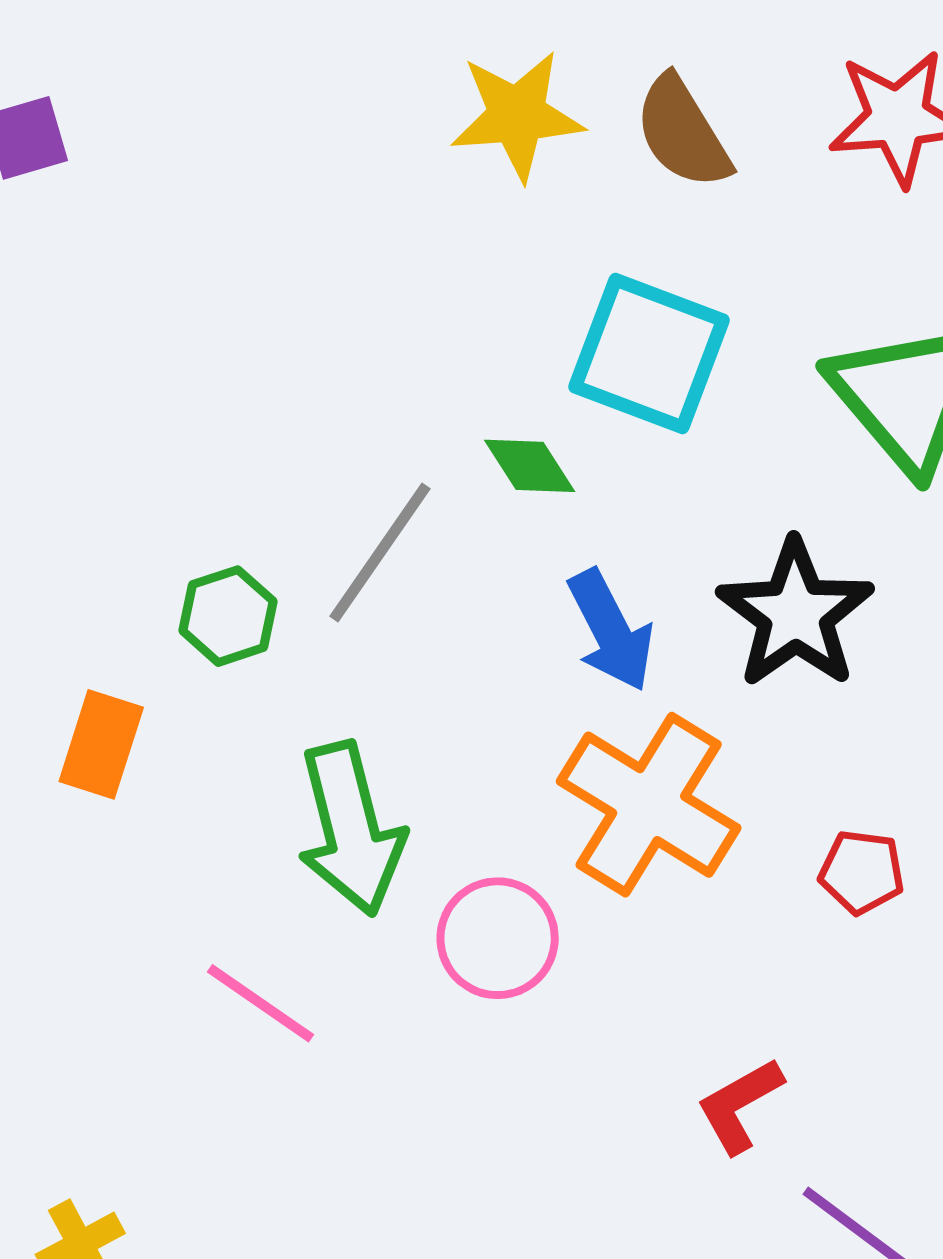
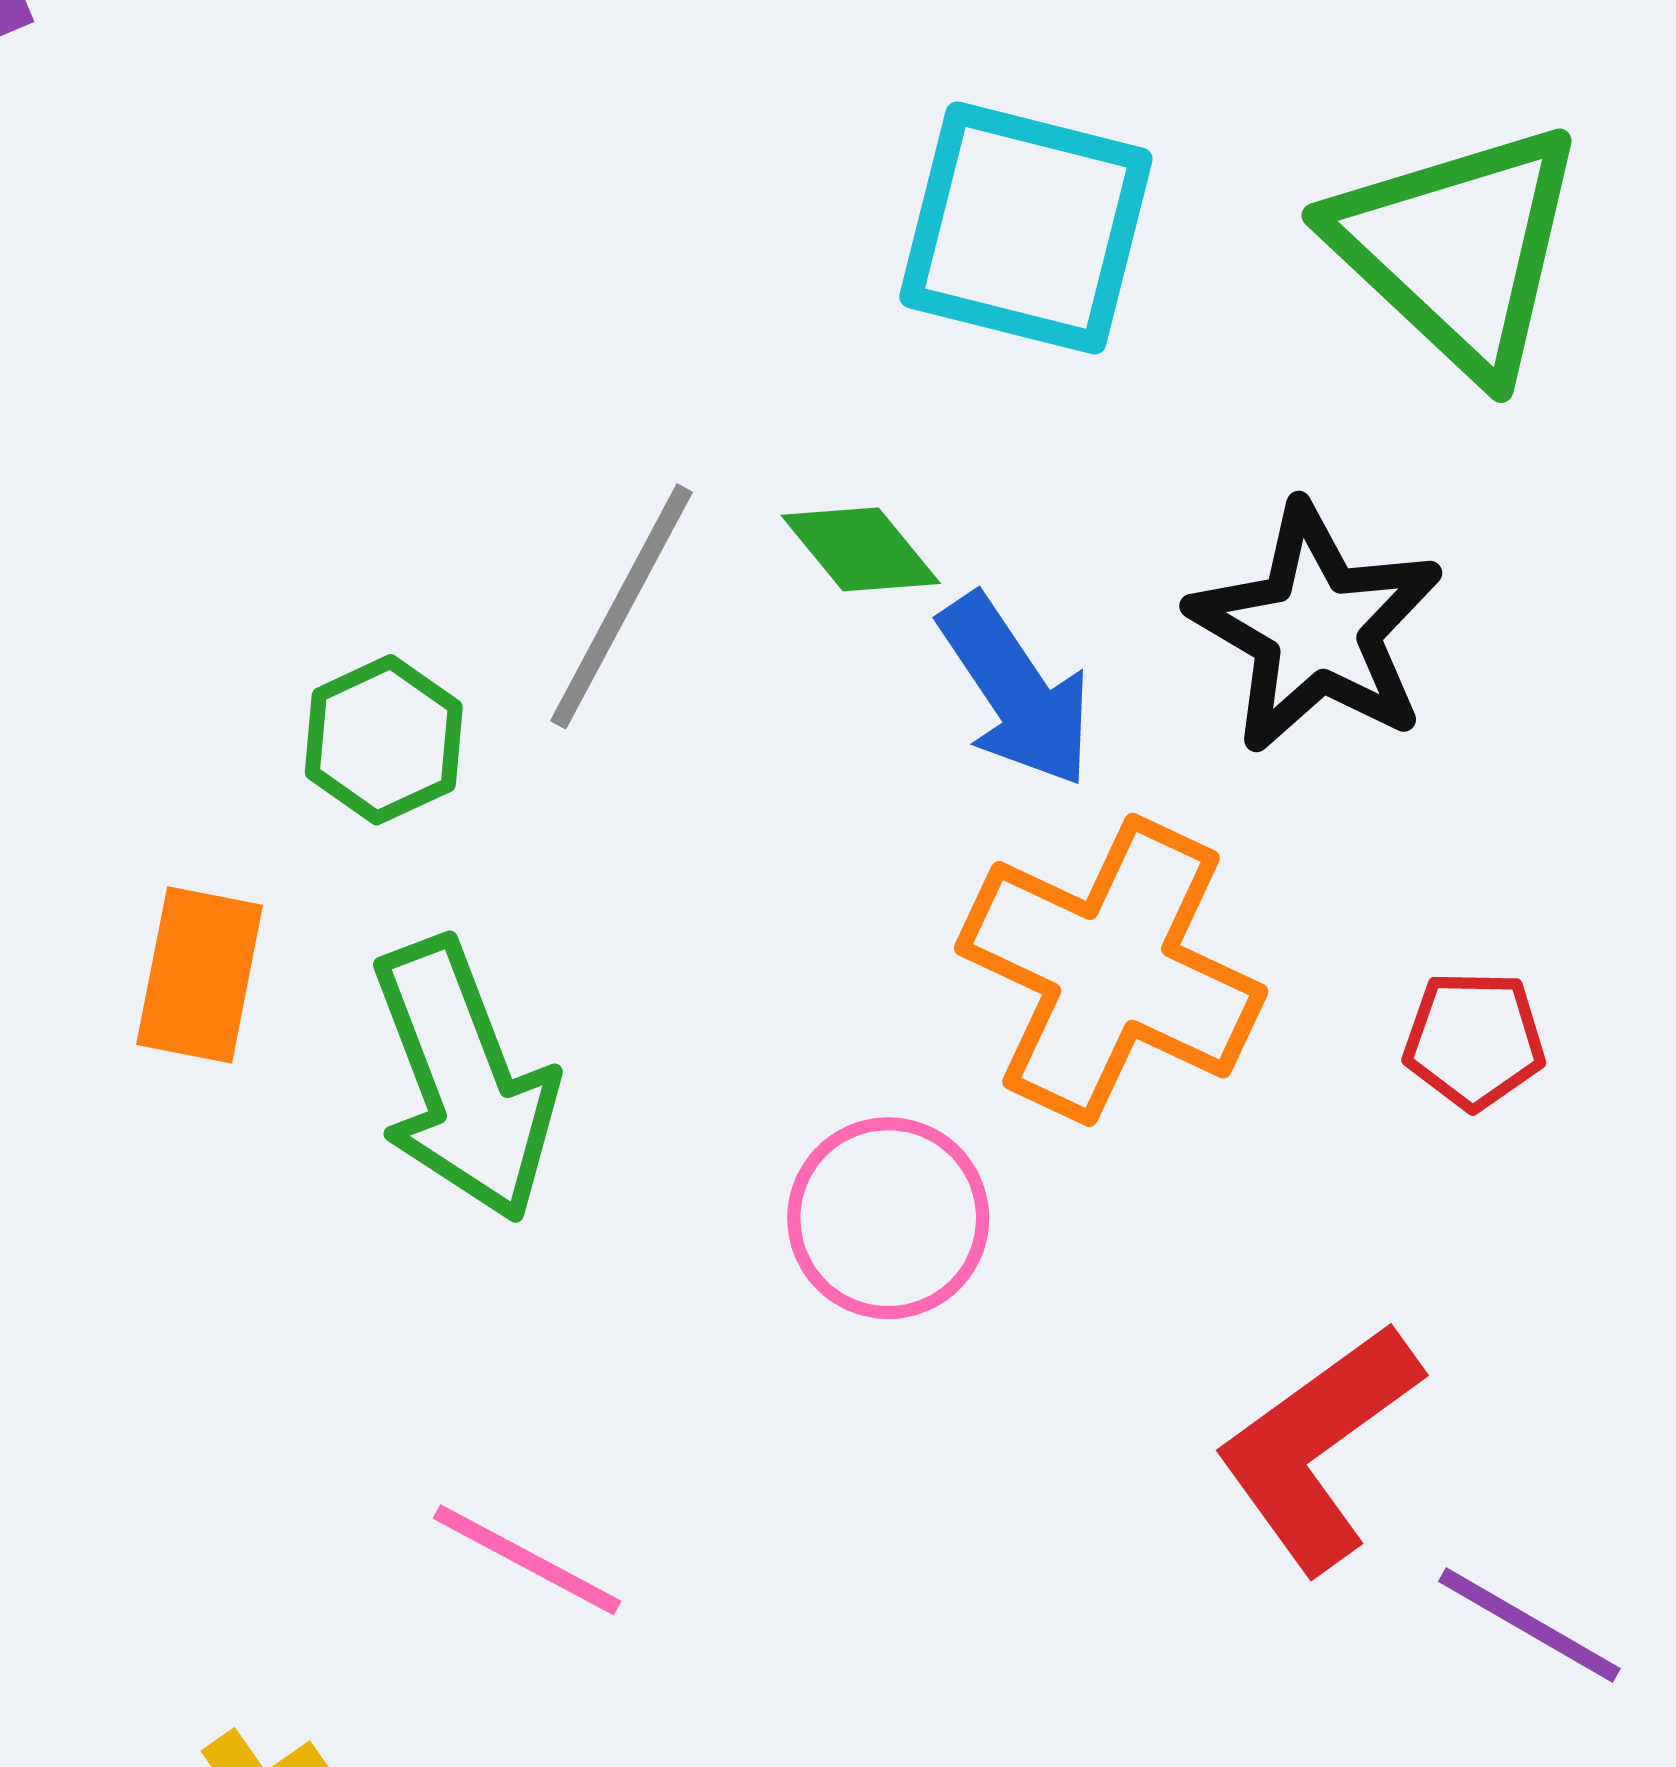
green diamond: (530, 466) -> (861, 549), moved
green arrow: (351, 829) -> (464, 1080), moved
pink line: (261, 1003) -> (527, 1560), moved
red L-shape: (740, 1105) -> (1318, 1447), size x1.5

